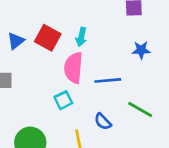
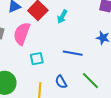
pink semicircle: (74, 68) -> (22, 34), moved

